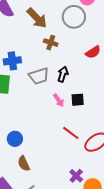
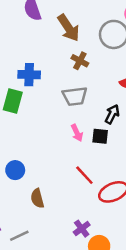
black arrow: (63, 74) -> (112, 114), moved
gray trapezoid: (39, 76) -> (75, 96), moved
brown semicircle: (24, 164) -> (37, 198), moved

